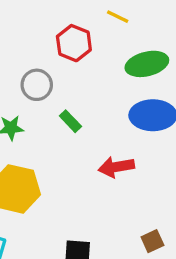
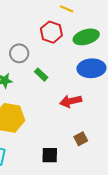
red hexagon: (74, 43) -> (51, 32), moved
brown square: (152, 241) -> (81, 139), moved

